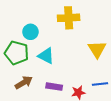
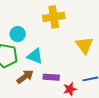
brown arrow: (24, 83) -> (25, 77), moved
purple rectangle: (54, 87) -> (51, 77), moved

